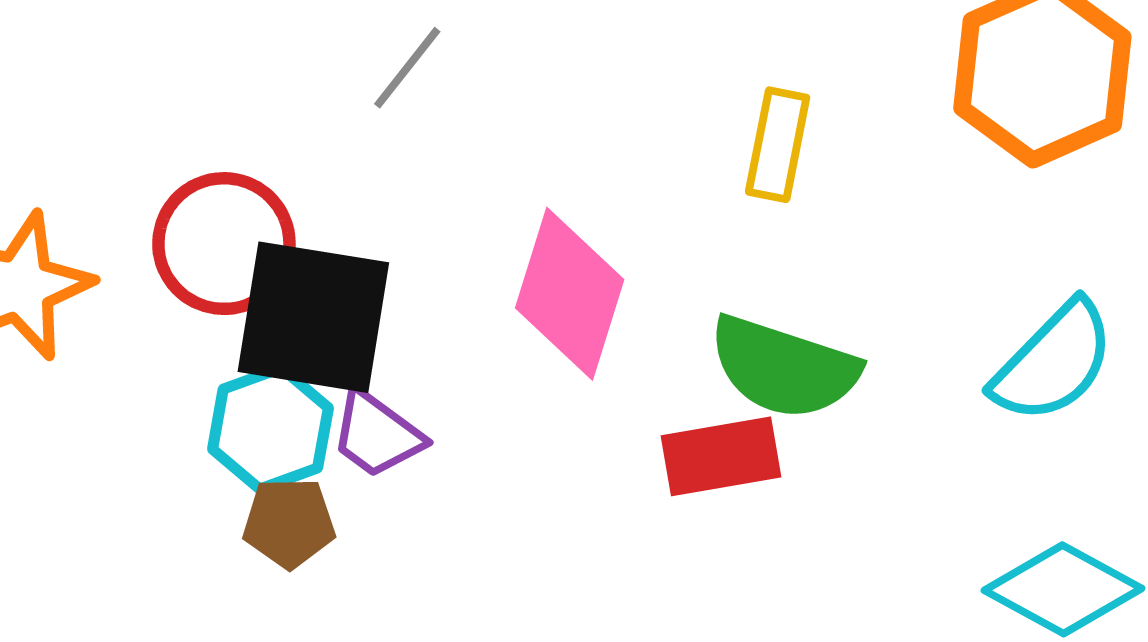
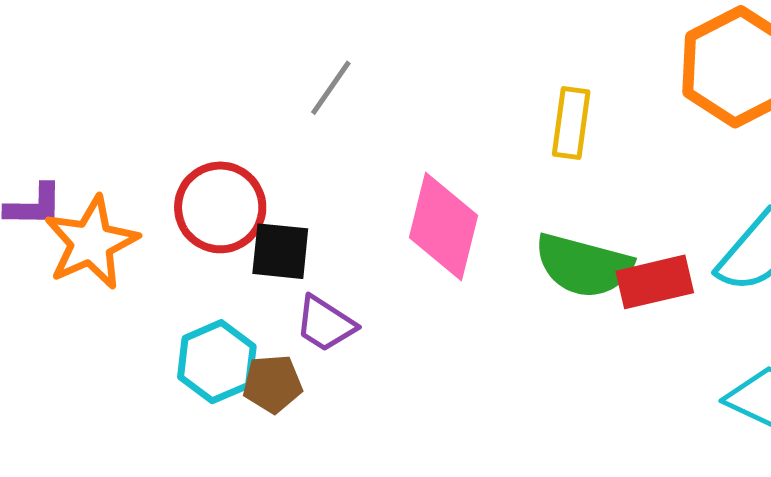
black square: (313, 317) -> (280, 251), size x0.6
cyan hexagon: (270, 428) -> (217, 362), moved
red rectangle: (721, 456) -> (655, 282), moved

